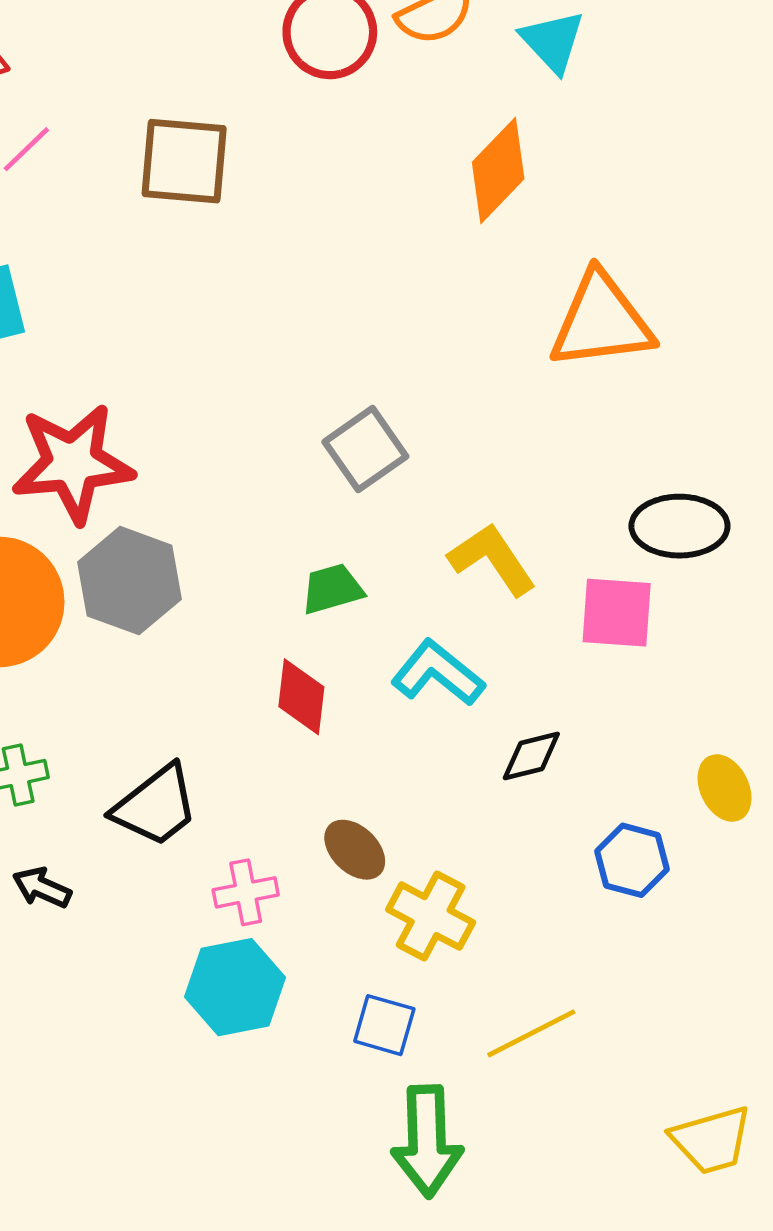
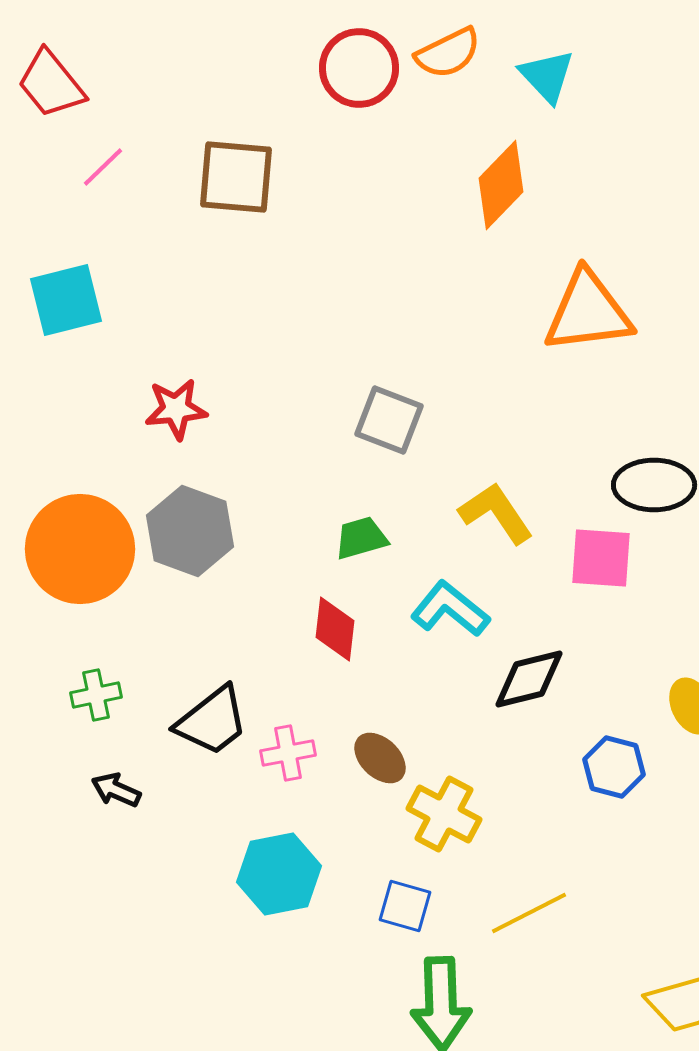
gray square: (365, 449) -> (389, 420), turned -34
red star: (73, 463) -> (176, 409), moved, size x0.6
black diamond: (531, 756) -> (529, 679), size x1.4
pink cross: (246, 892) -> (288, 753), moved

